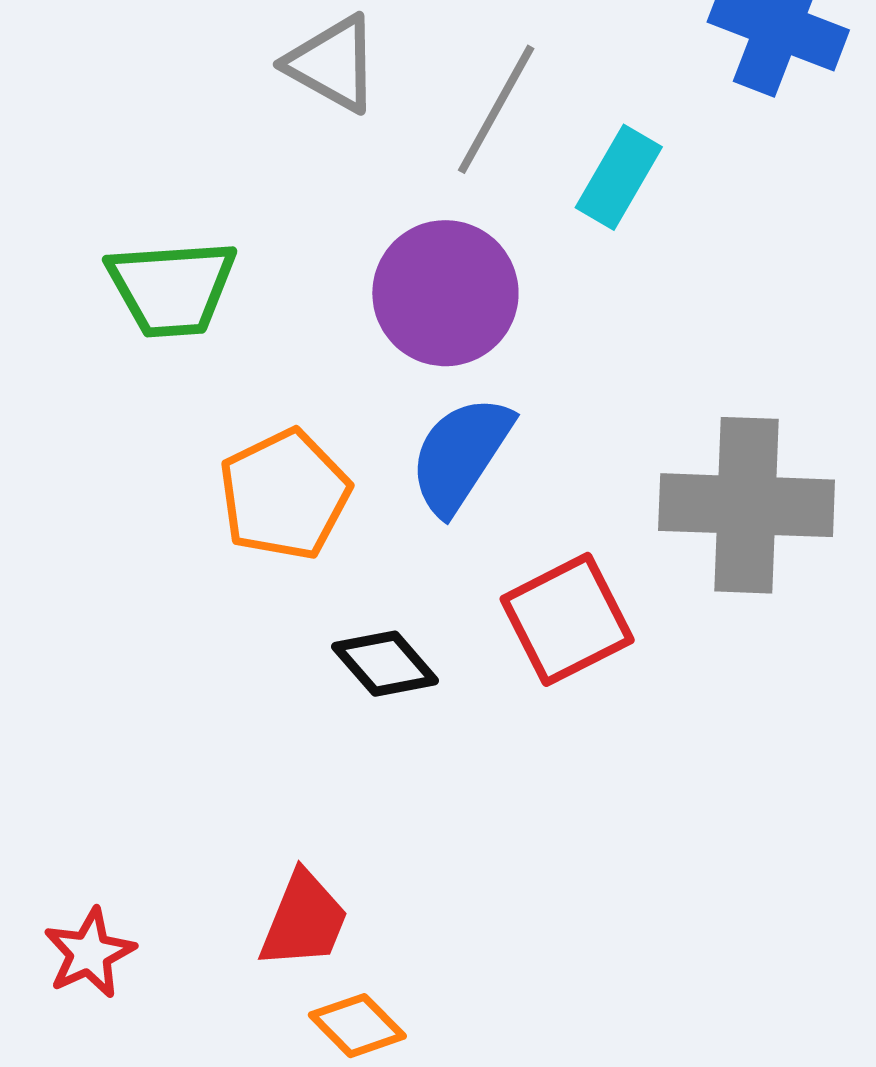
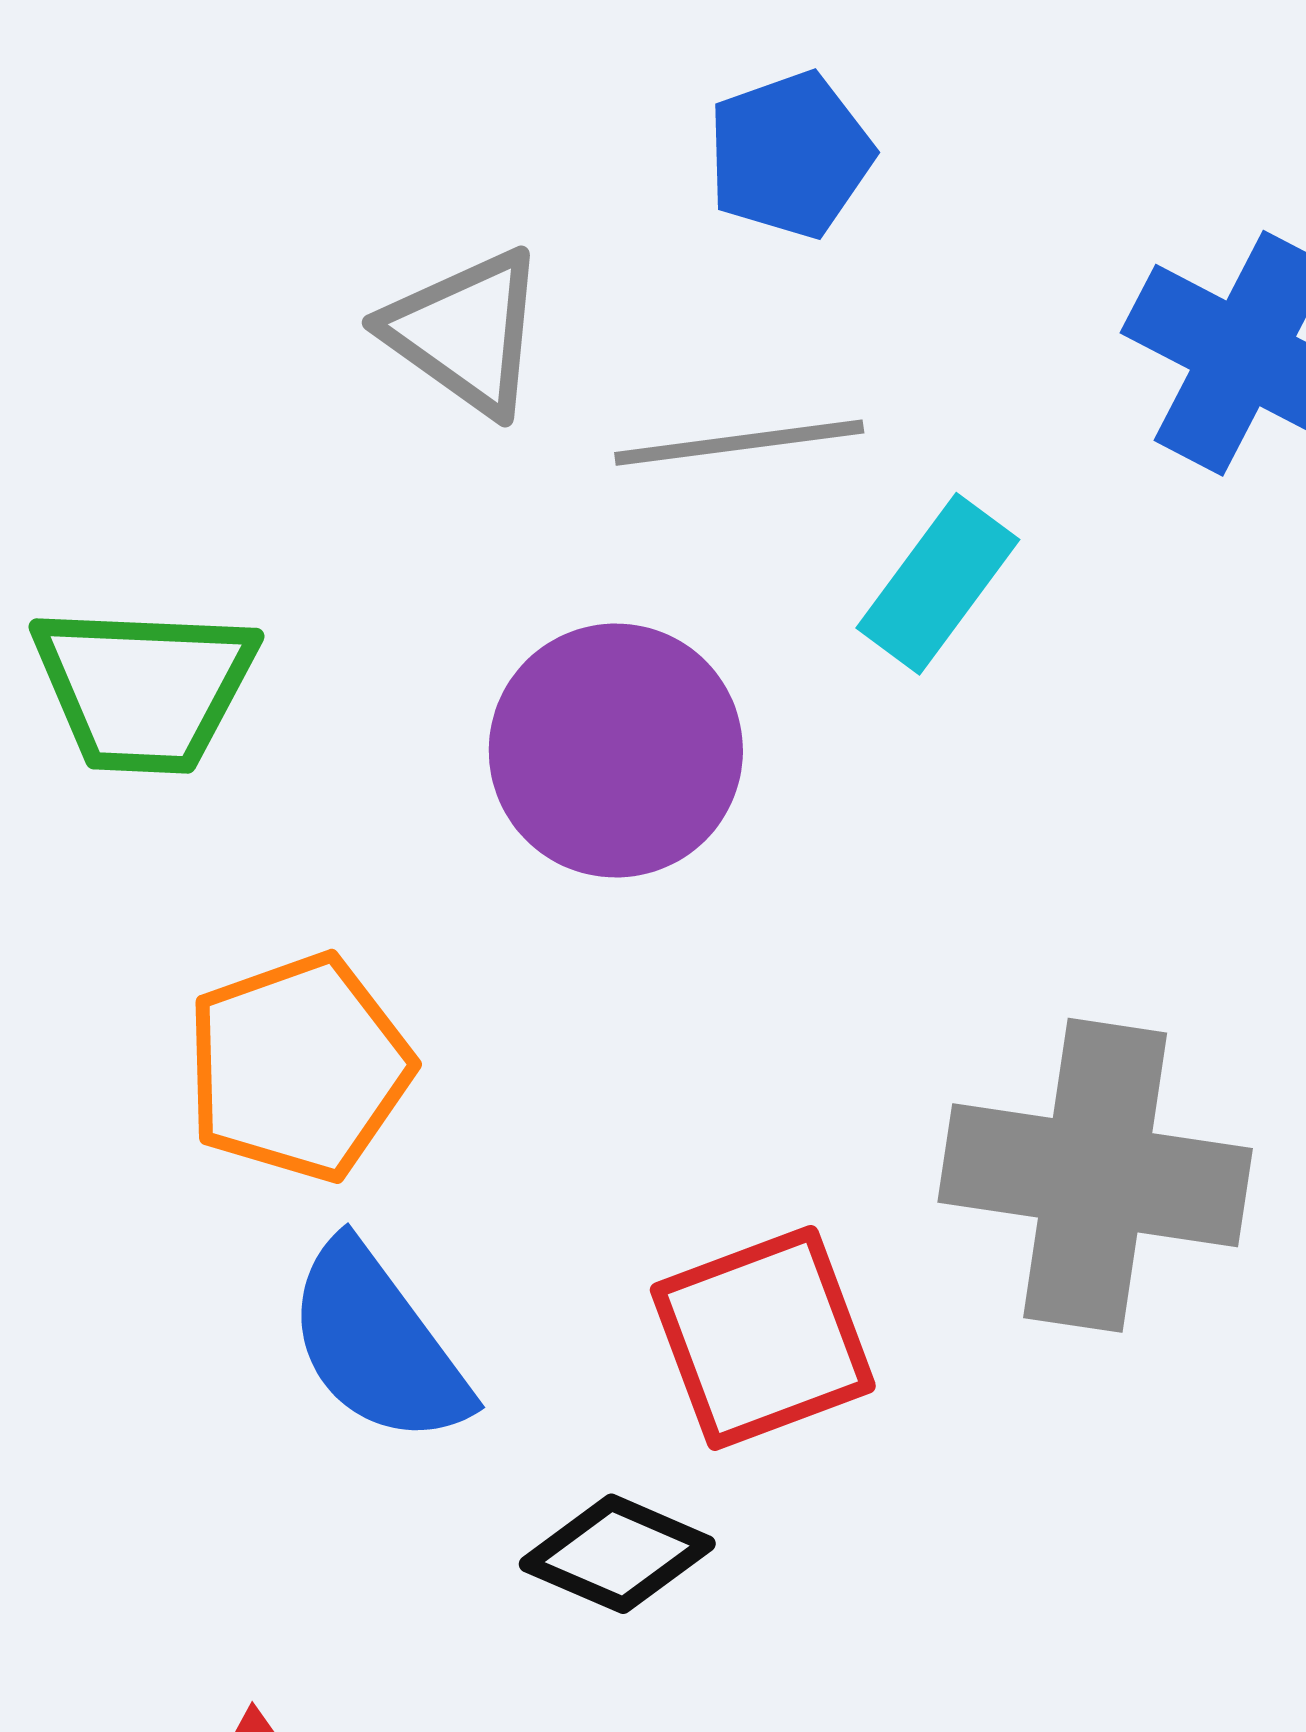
gray line: (496, 109) -> (739, 443), turned 47
blue semicircle: (461, 455) -> (377, 1344), moved, turned -76
black diamond: (385, 664) -> (617, 1554), moved, turned -32

